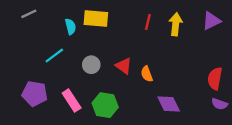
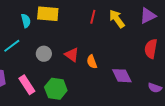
yellow arrow: (176, 24) -> (117, 19), turned -42
red semicircle: (215, 79) -> (151, 49), moved
purple diamond: (169, 104) -> (122, 76), moved

